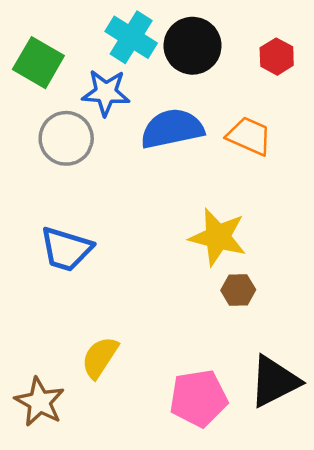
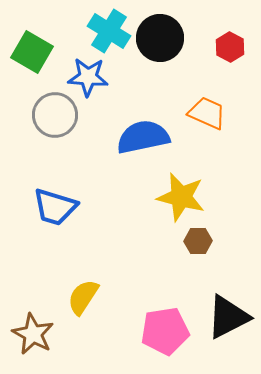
blue semicircle: (172, 129) -> (143, 137), moved

